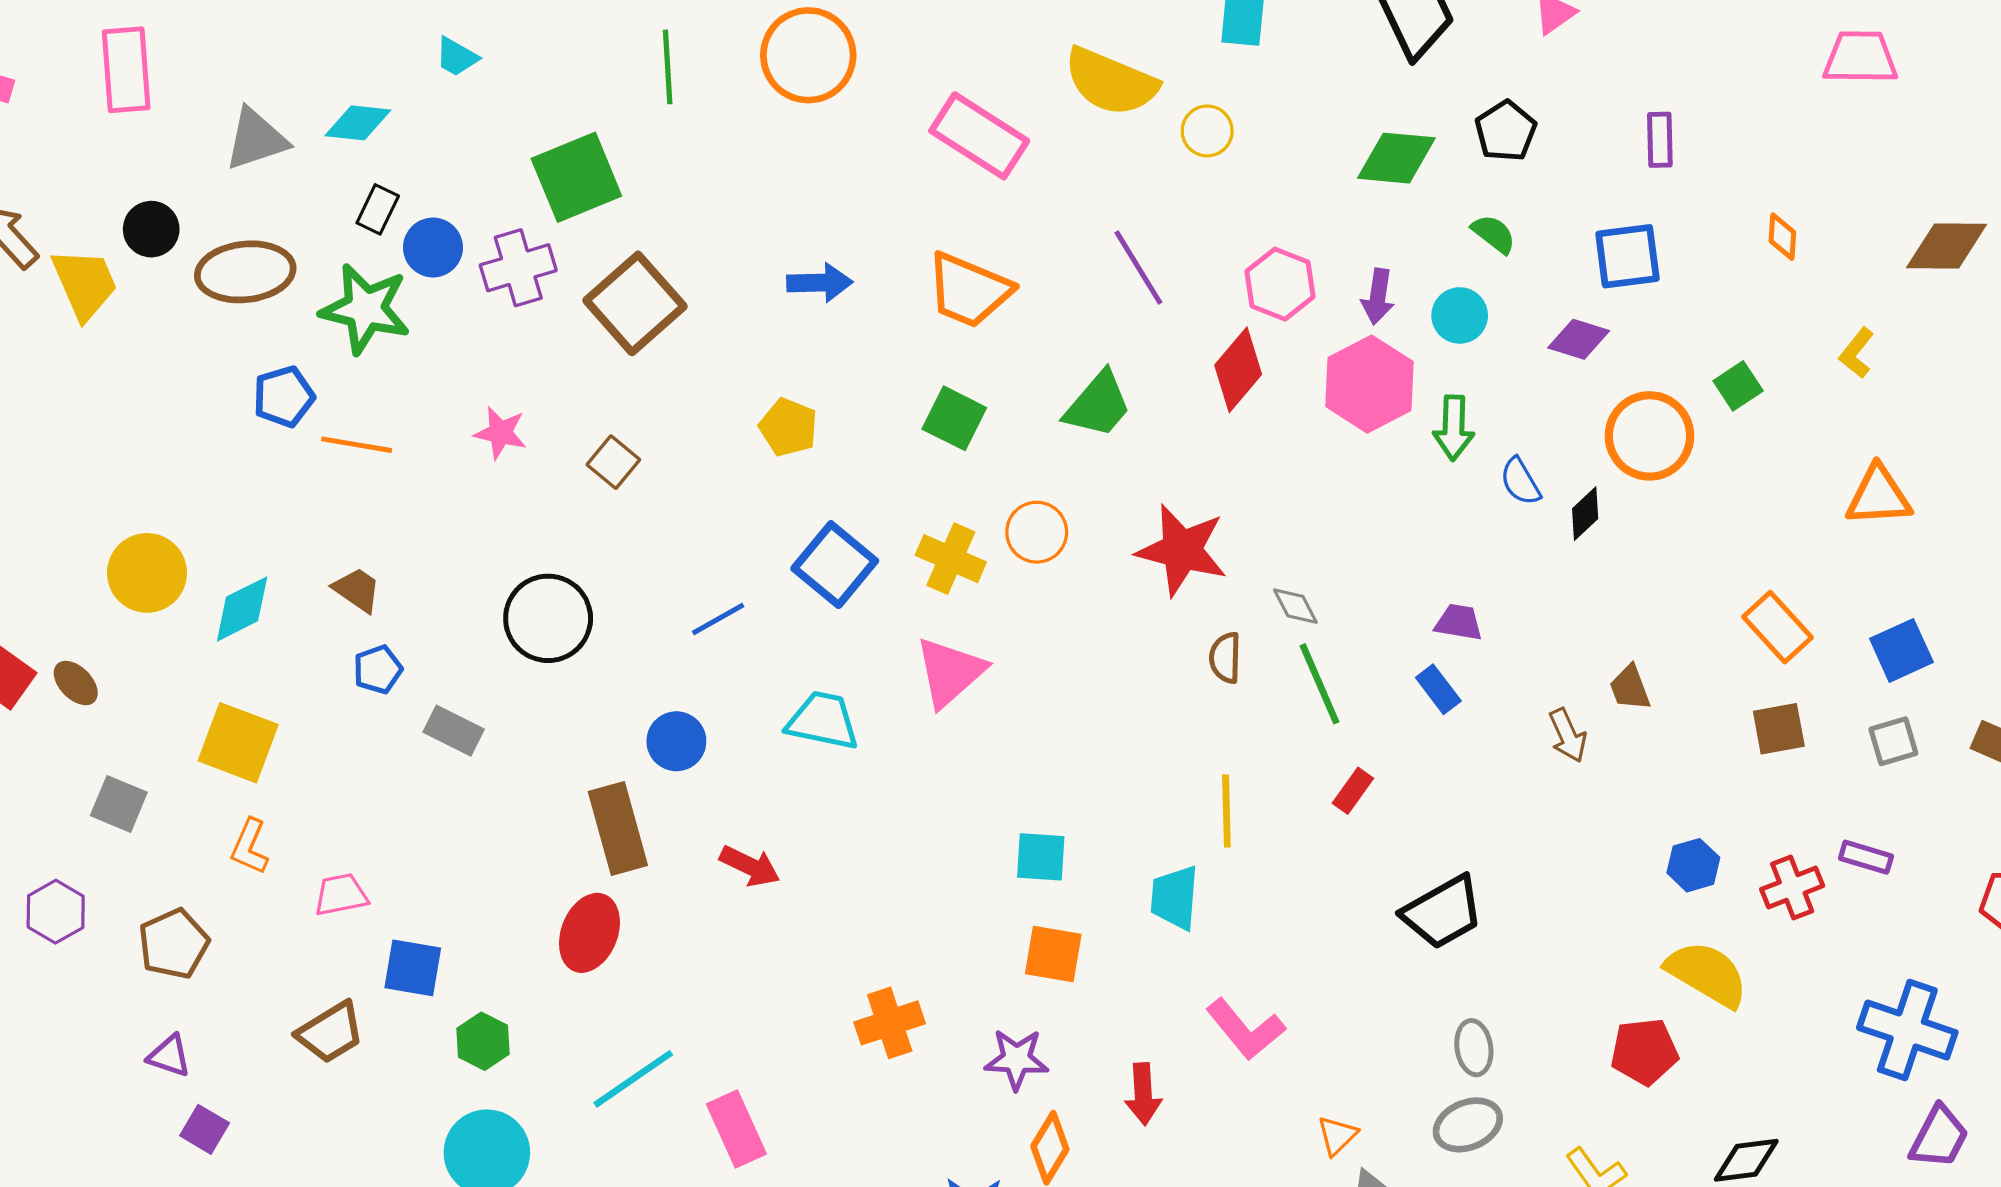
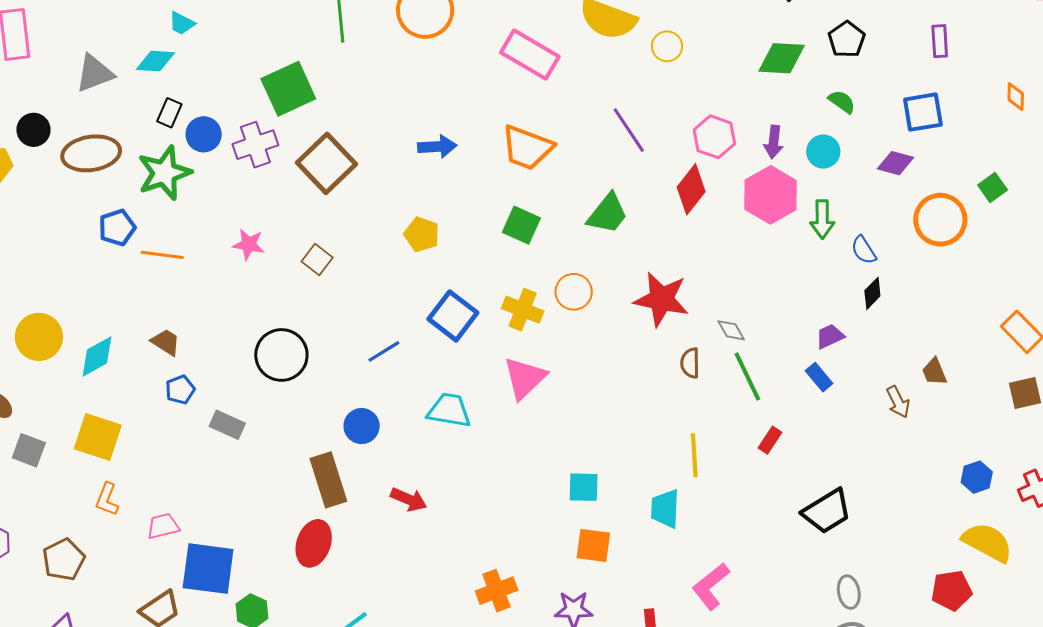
cyan trapezoid: (457, 57) -> (182, 23), moved
green star: (365, 309) -> (164, 173), turned -30
black diamond: (1585, 514) -> (872, 293), moved
purple trapezoid: (1459, 622) -> (830, 336), turned -32
gray square: (119, 804) -> (29, 450), moved
blue square: (413, 968) -> (208, 569), size x1.5
pink L-shape: (1245, 1029) -> (711, 586), turned 93

